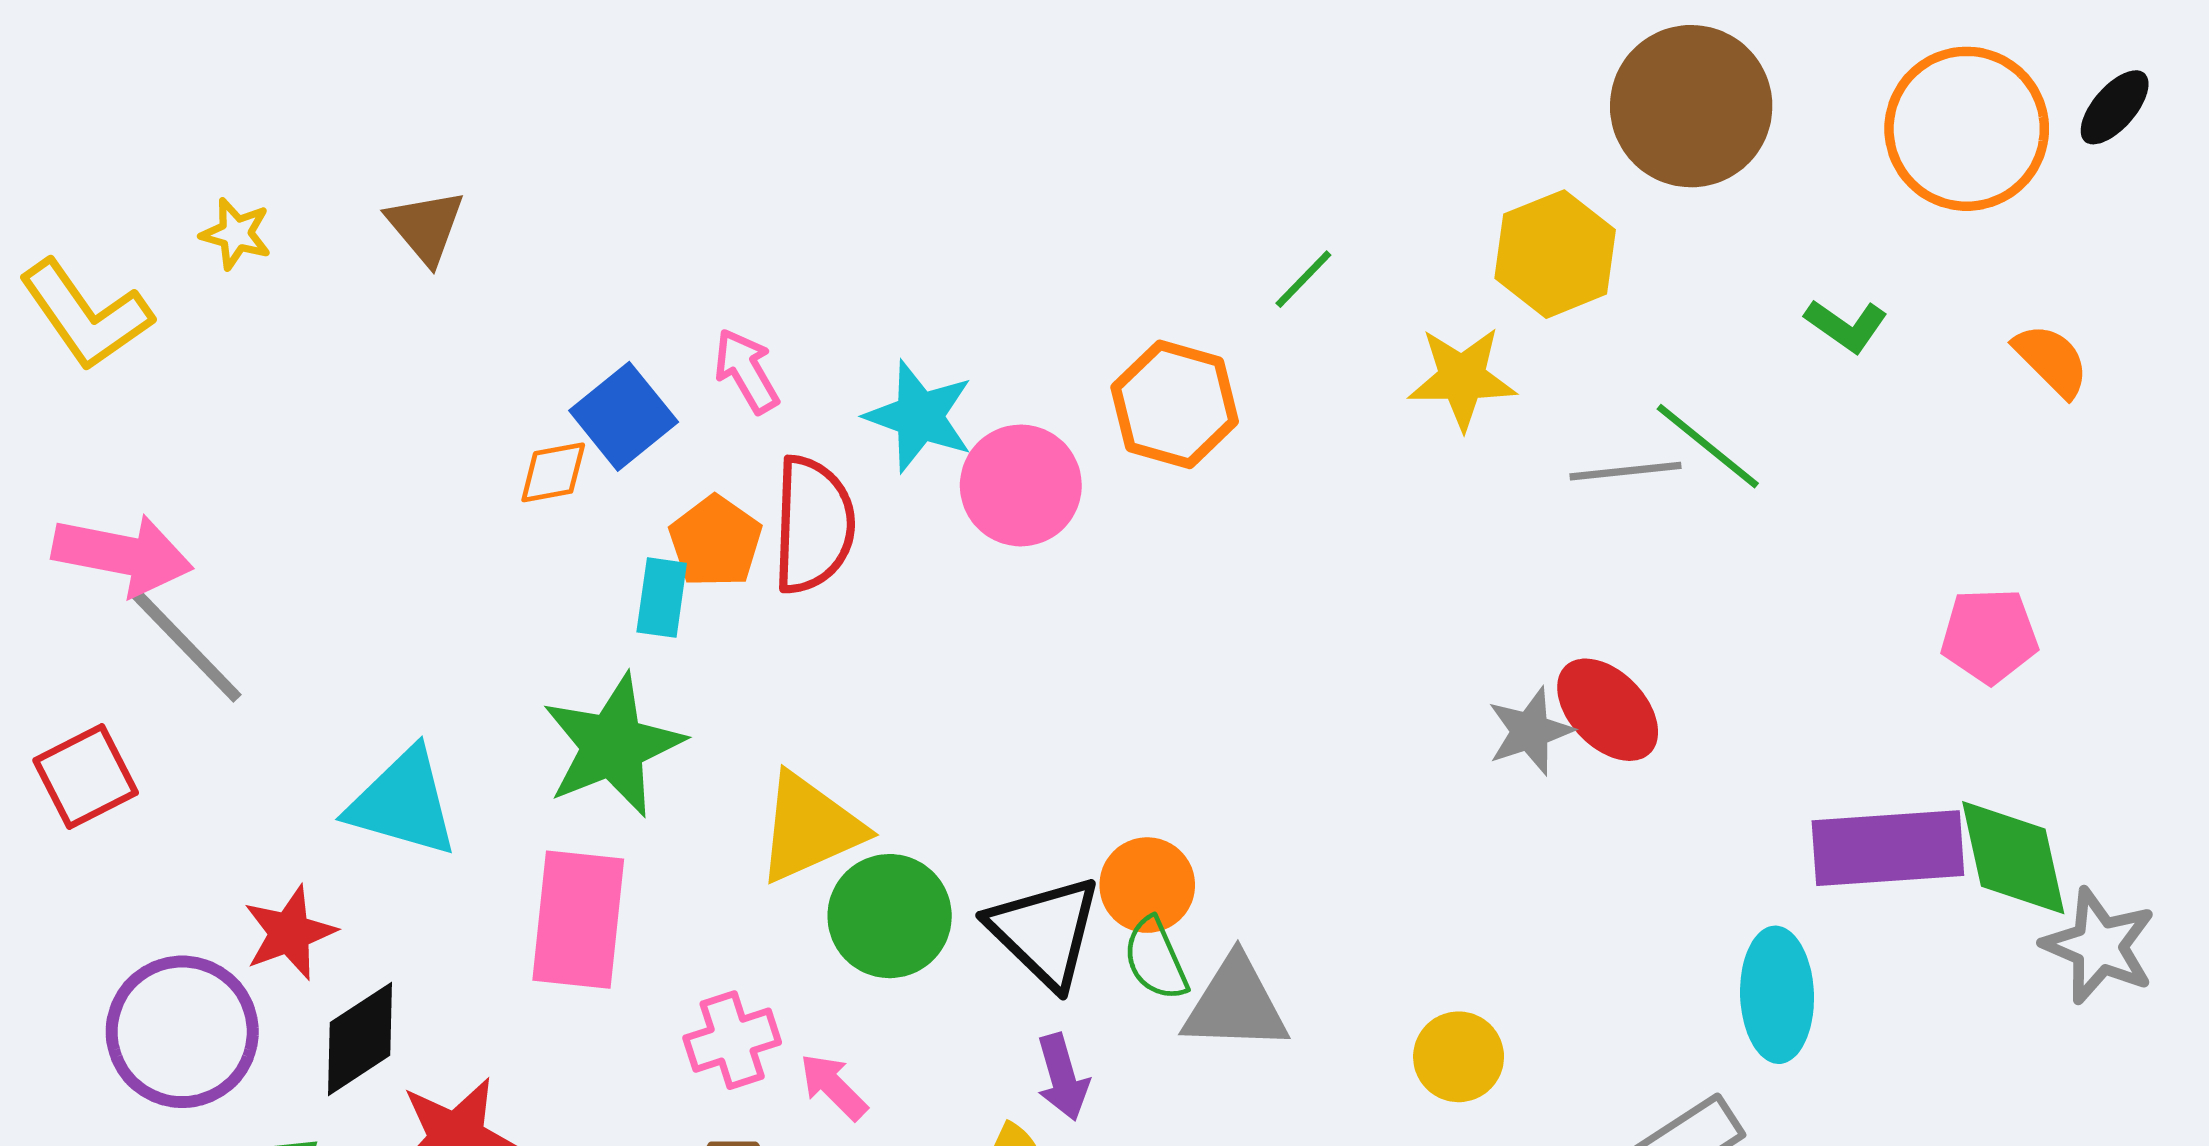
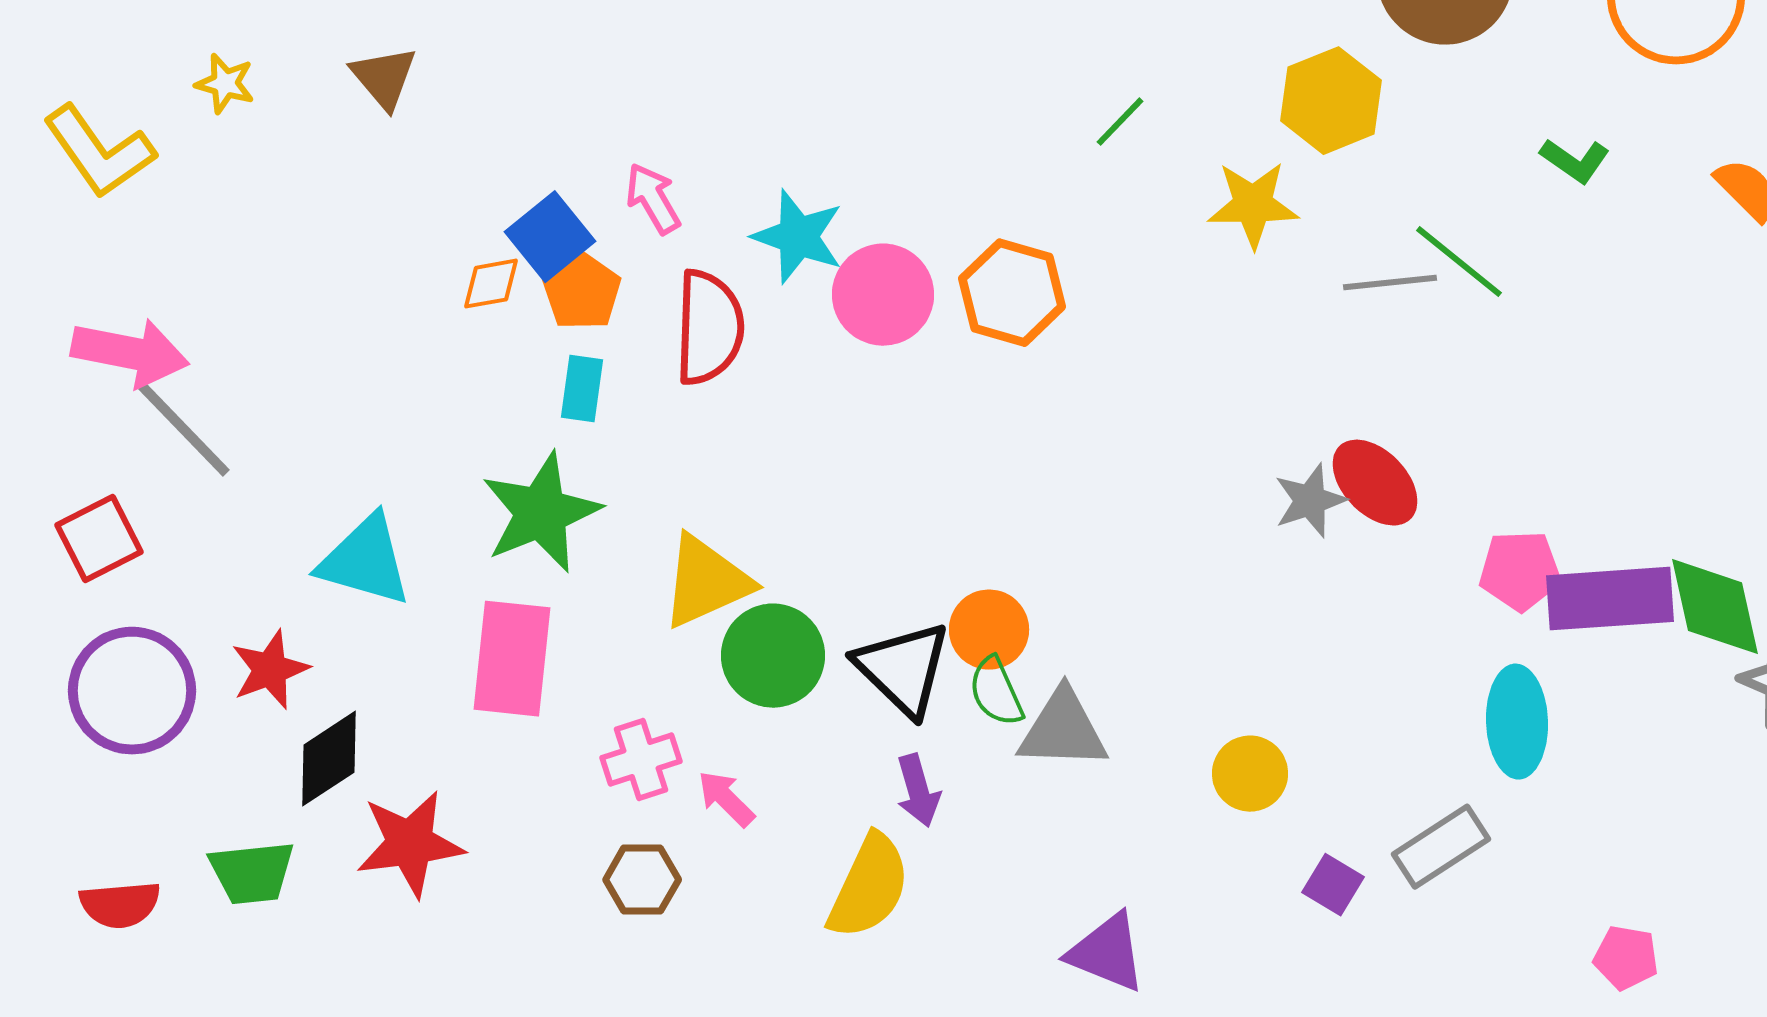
orange hexagon: (1175, 404) -> (1012, 293), moved
orange pentagon: (715, 542) -> (582, 292), moved
pink pentagon: (1989, 636) -> (1520, 571), moved
purple circle: (182, 1032) -> (132, 691), moved

